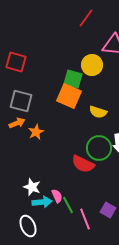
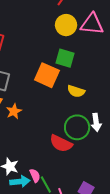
yellow circle: (92, 65) -> (66, 25), moved
green square: (73, 79) -> (65, 58), moved

